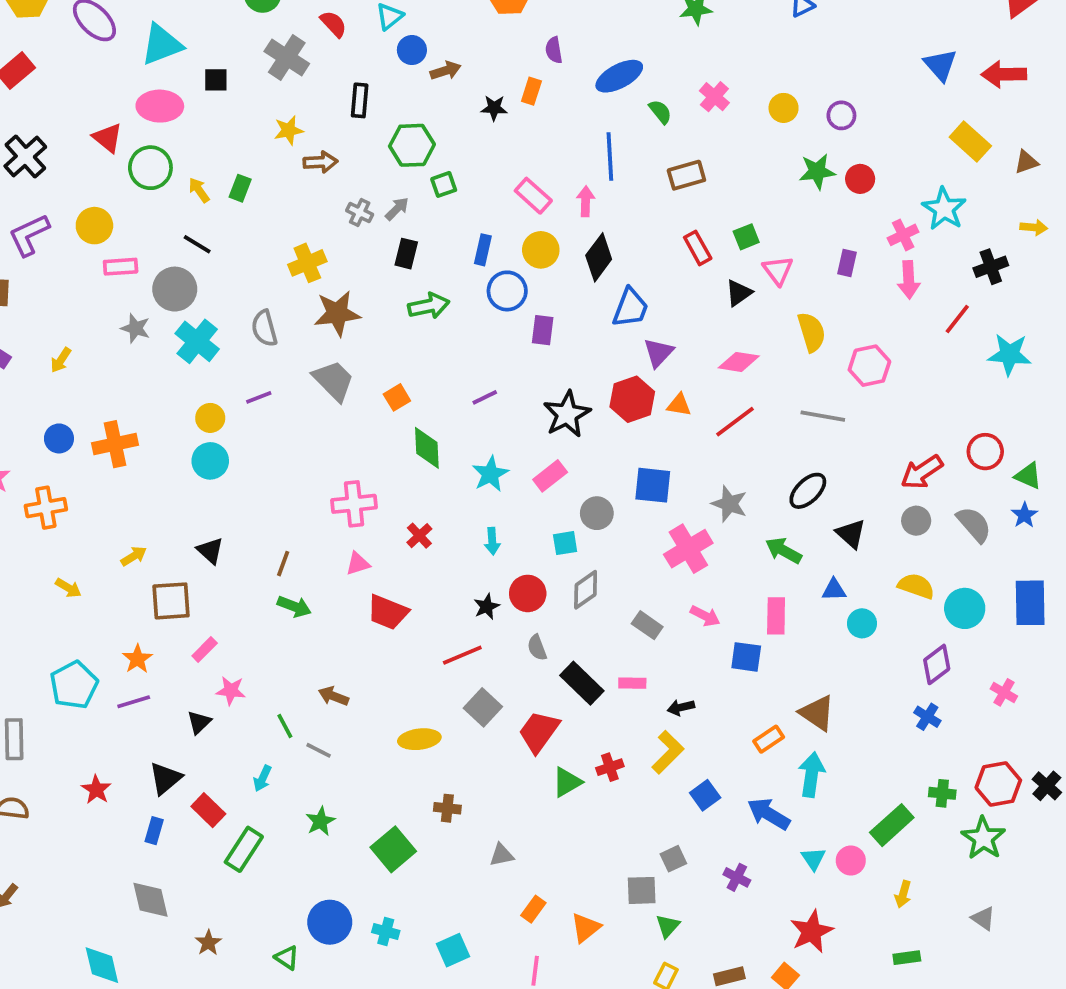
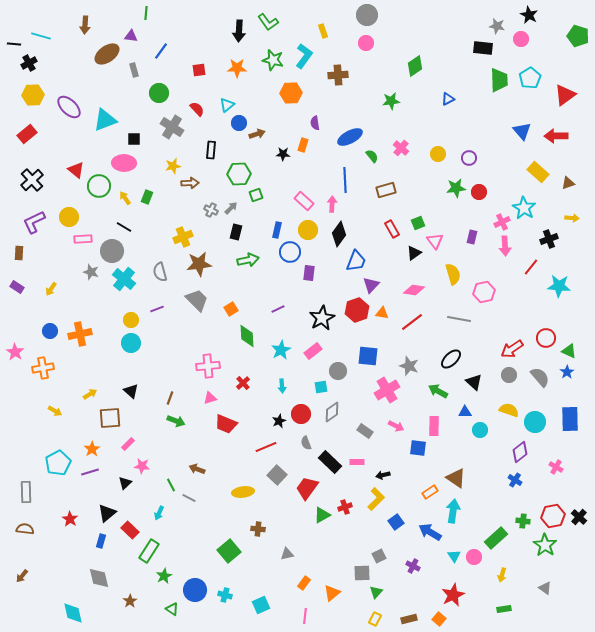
pink ellipse: (160, 106) -> (124, 163), moved
green star: (320, 821) -> (164, 576), moved

